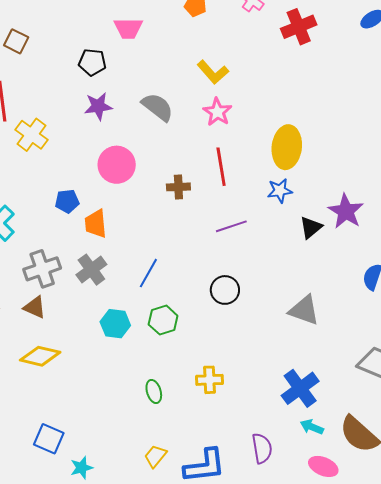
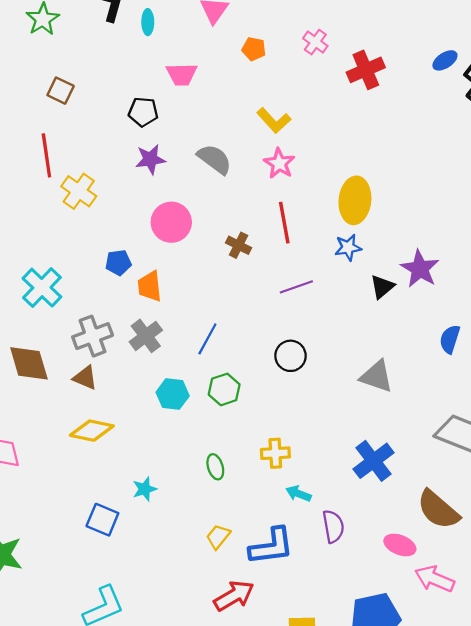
brown cross: (178, 187) -> (239, 245), turned 30
cyan arrow: (312, 427) -> (299, 494), moved
cyan star: (82, 468) -> (145, 489), moved

